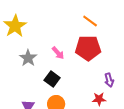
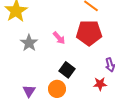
black square: (52, 79) -> (67, 70), moved

